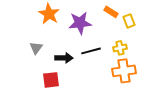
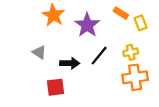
purple star: (80, 23) -> (87, 25), turned -30
gray triangle: (36, 48) -> (39, 52), turned -32
black line: (91, 51) -> (99, 56), turned -36

